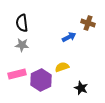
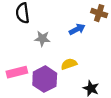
gray star: (22, 45) -> (42, 39), moved

